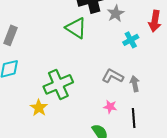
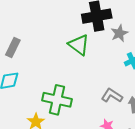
green cross: (58, 84) -> (57, 100), turned 32

